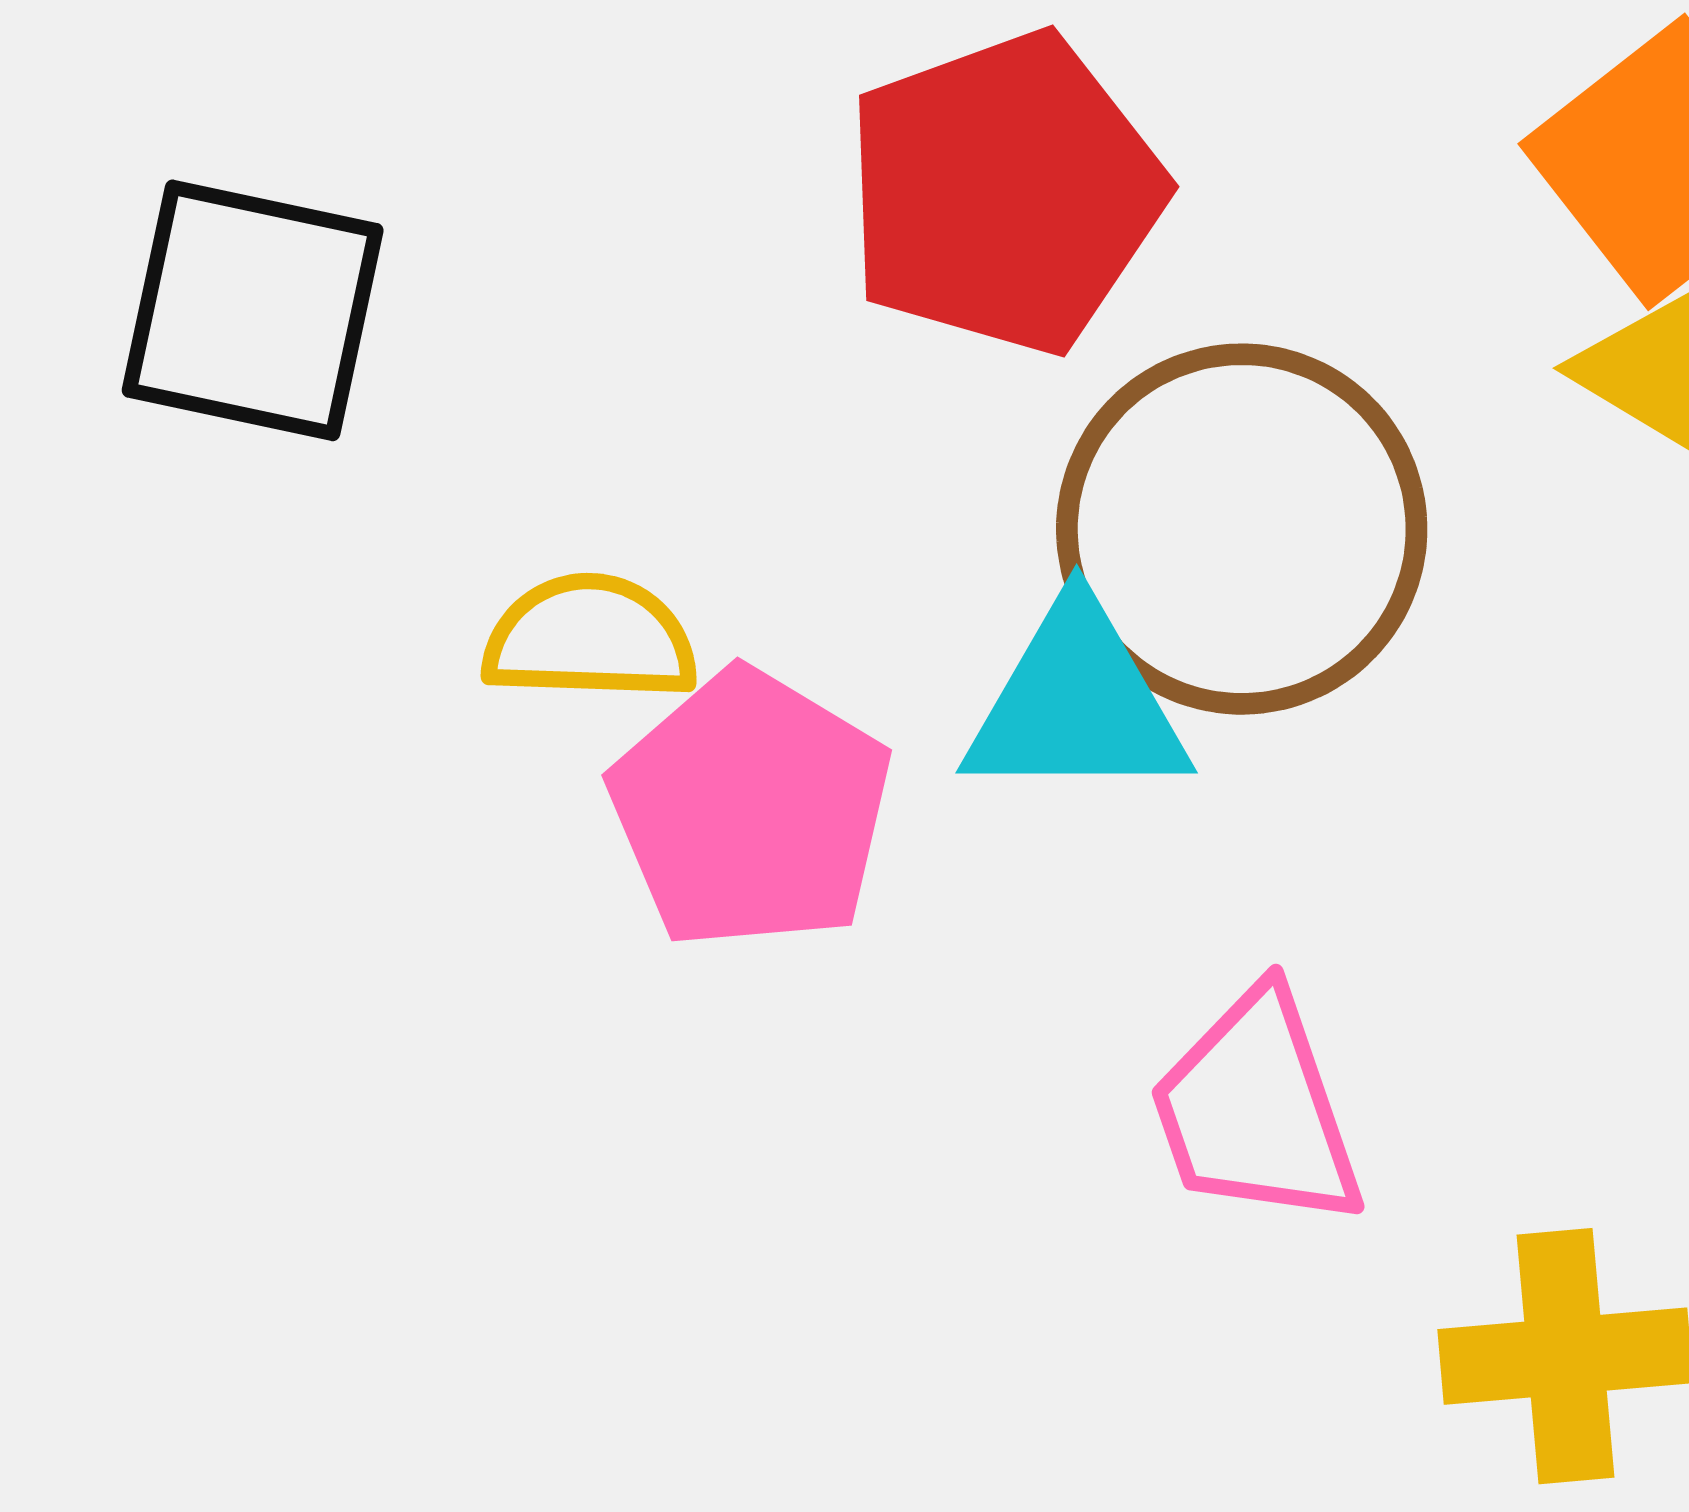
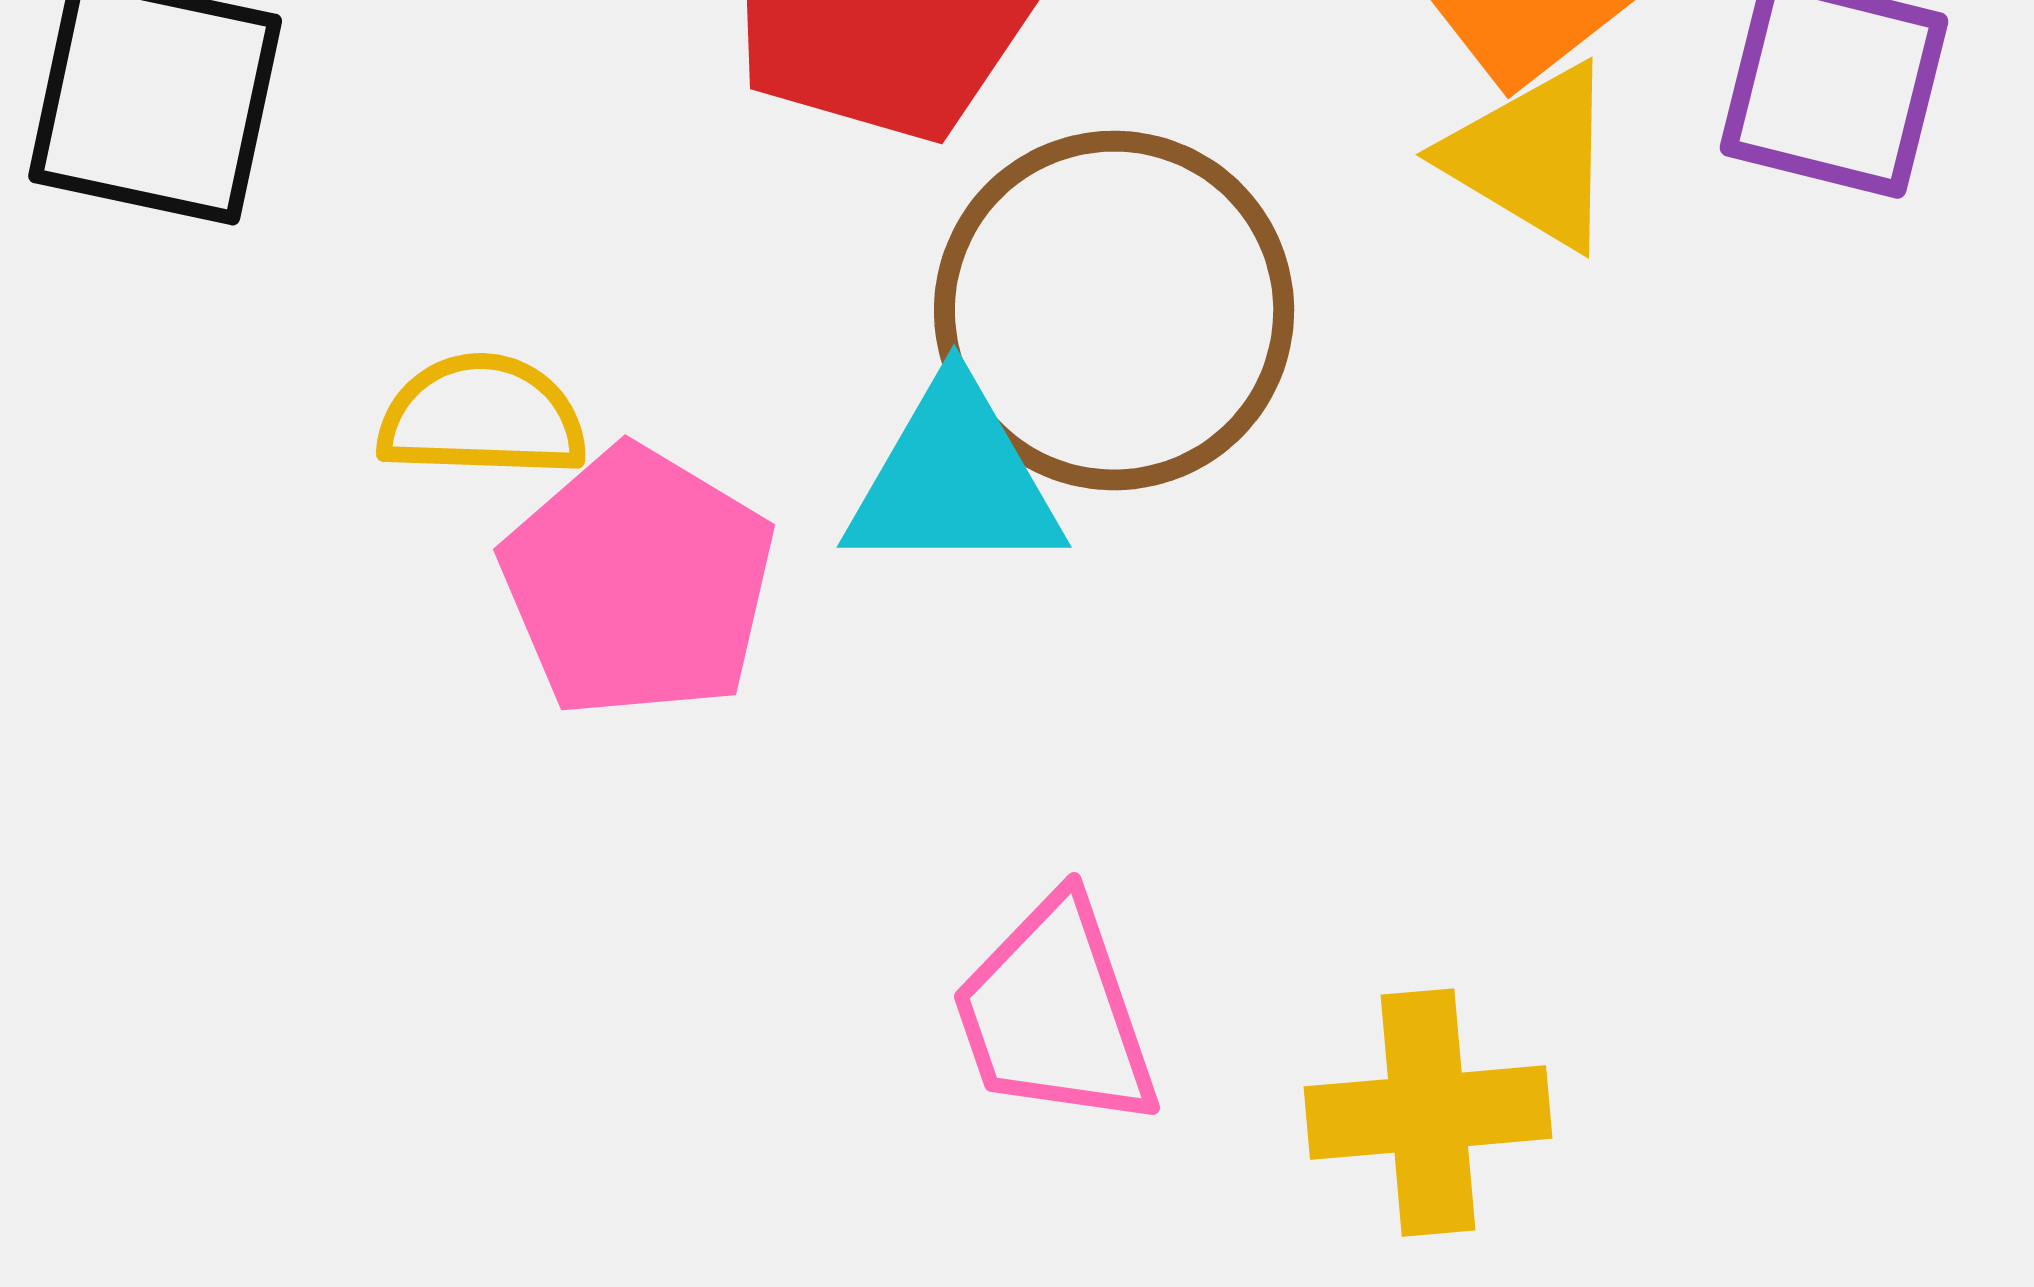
pink trapezoid: (1256, 1110) -> (1055, 1014), moved

